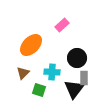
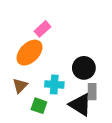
pink rectangle: (62, 25) -> (42, 29), moved
black triangle: (74, 89) -> (80, 105), turned -35

